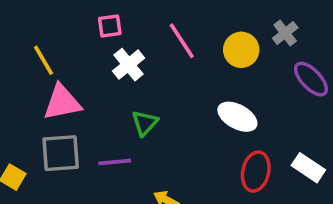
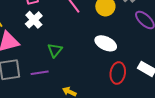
white cross: (128, 65) -> (34, 20), moved

